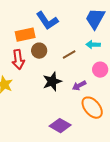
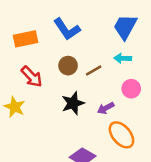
orange rectangle: (25, 35) -> (26, 39), moved
brown circle: (39, 51) -> (68, 66), moved
red arrow: (18, 60) -> (32, 77), turned -36

